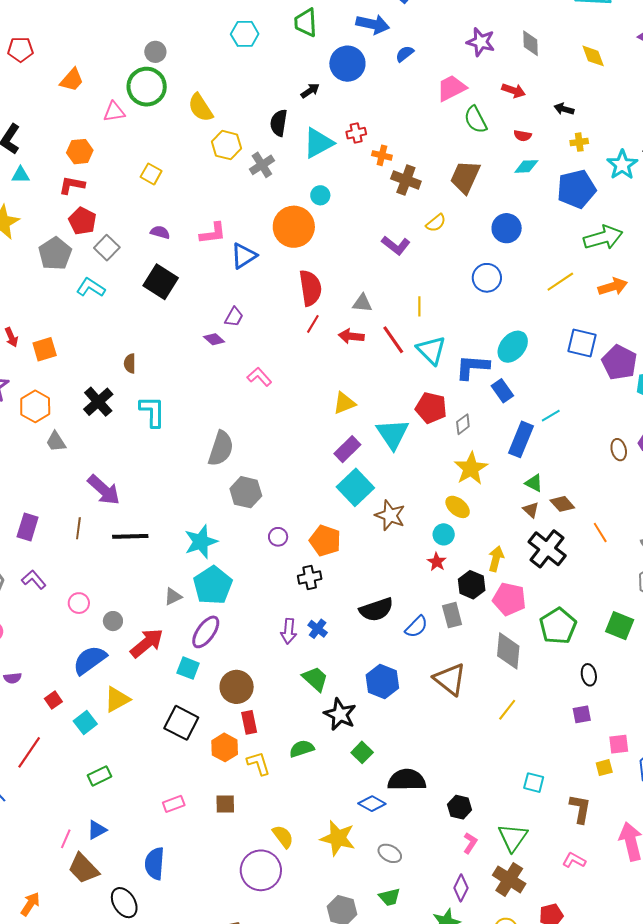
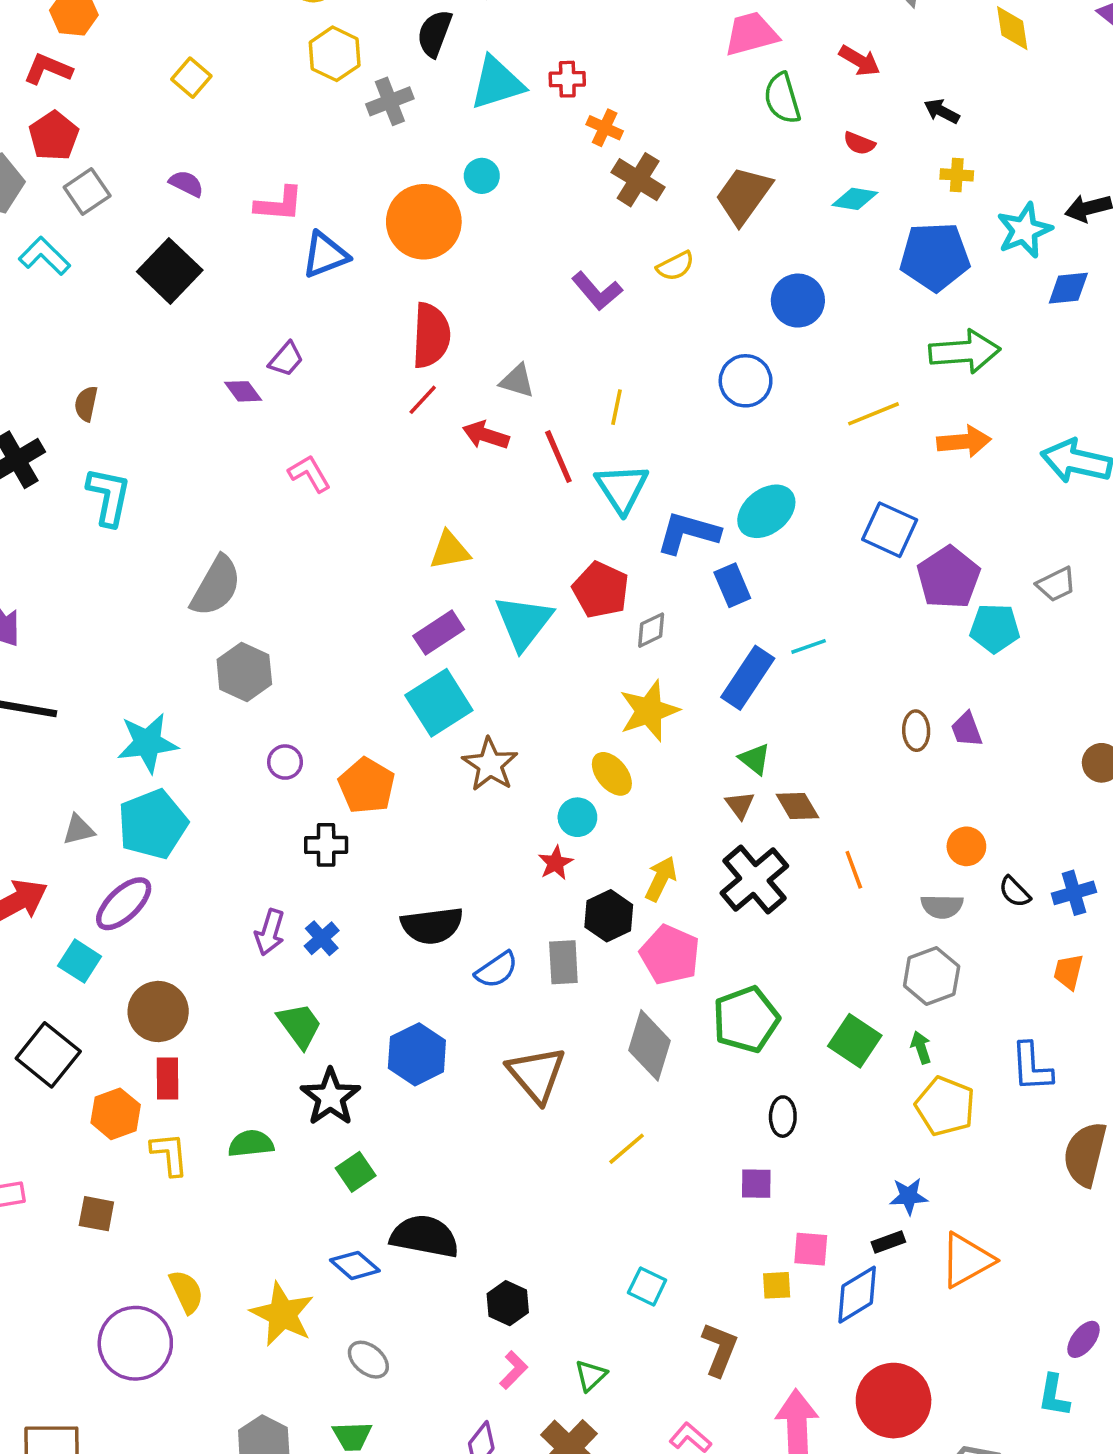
green triangle: (513, 837) -> (591, 1375), size x0.6

